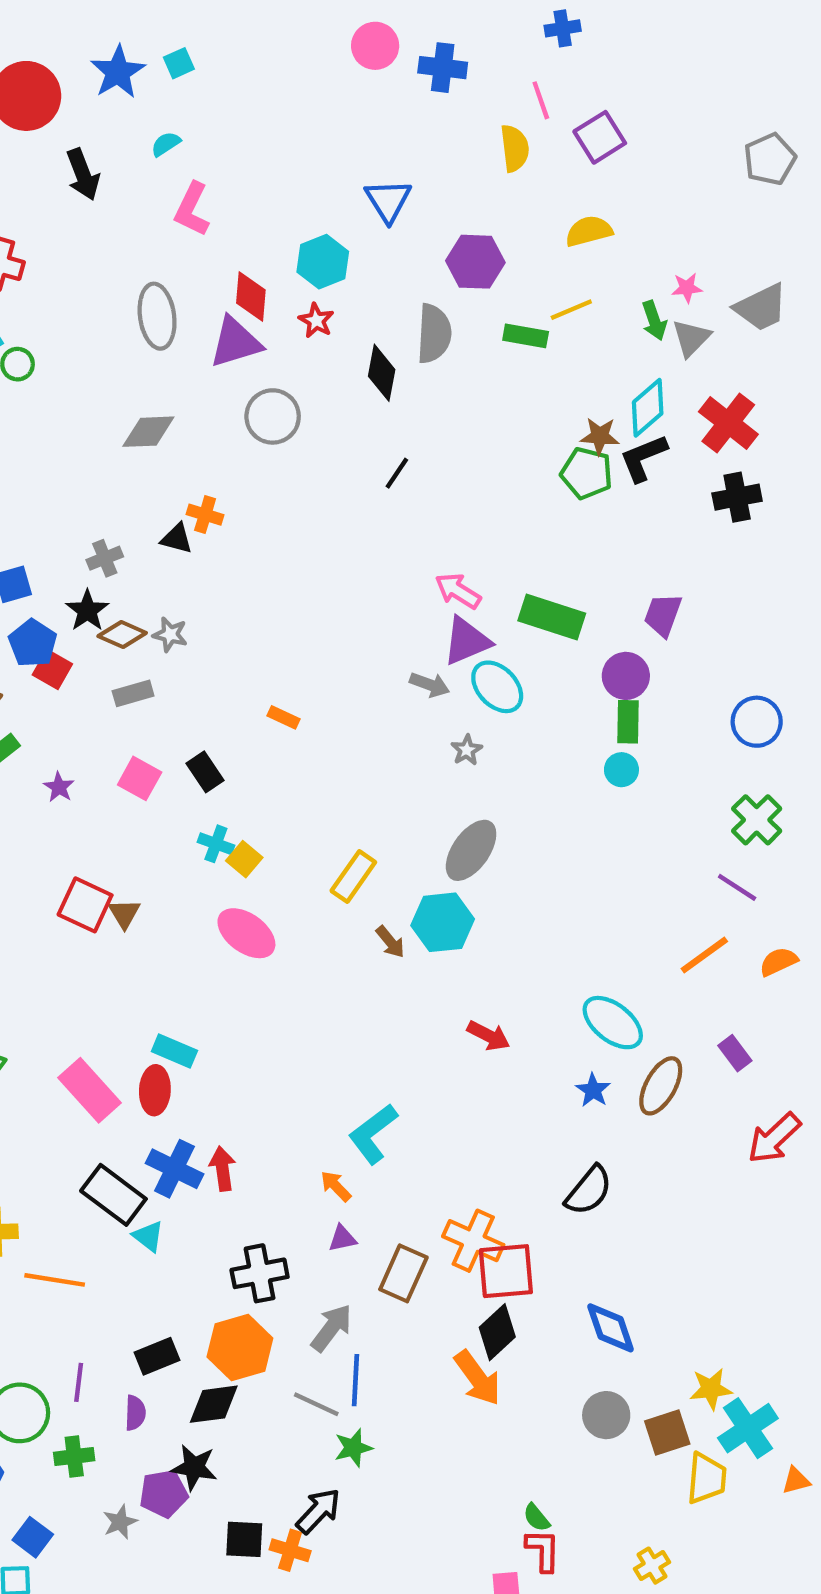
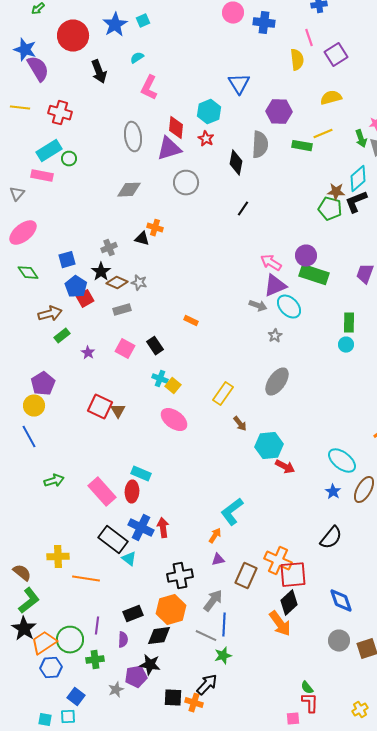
red square: (52, 669) -> (85, 299), turned 30
purple circle: (626, 676) -> (306, 256), moved
cyan hexagon: (443, 922) -> (269, 446), moved
orange arrow: (336, 1186) -> (215, 536), turned 77

